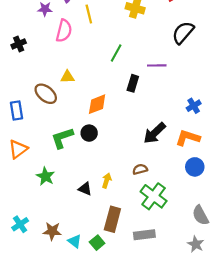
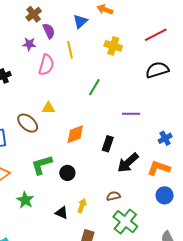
black semicircle: (183, 33) -> (157, 70), turned 30
purple line: (157, 65) -> (131, 114), moved
black rectangle: (133, 83) -> (108, 144), moved
black circle: (89, 133) -> (67, 173), moved

